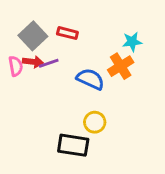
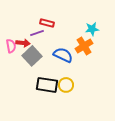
gray square: (33, 36) -> (32, 56), moved
purple line: (49, 63) -> (37, 33), moved
black rectangle: (73, 145) -> (47, 85), moved

